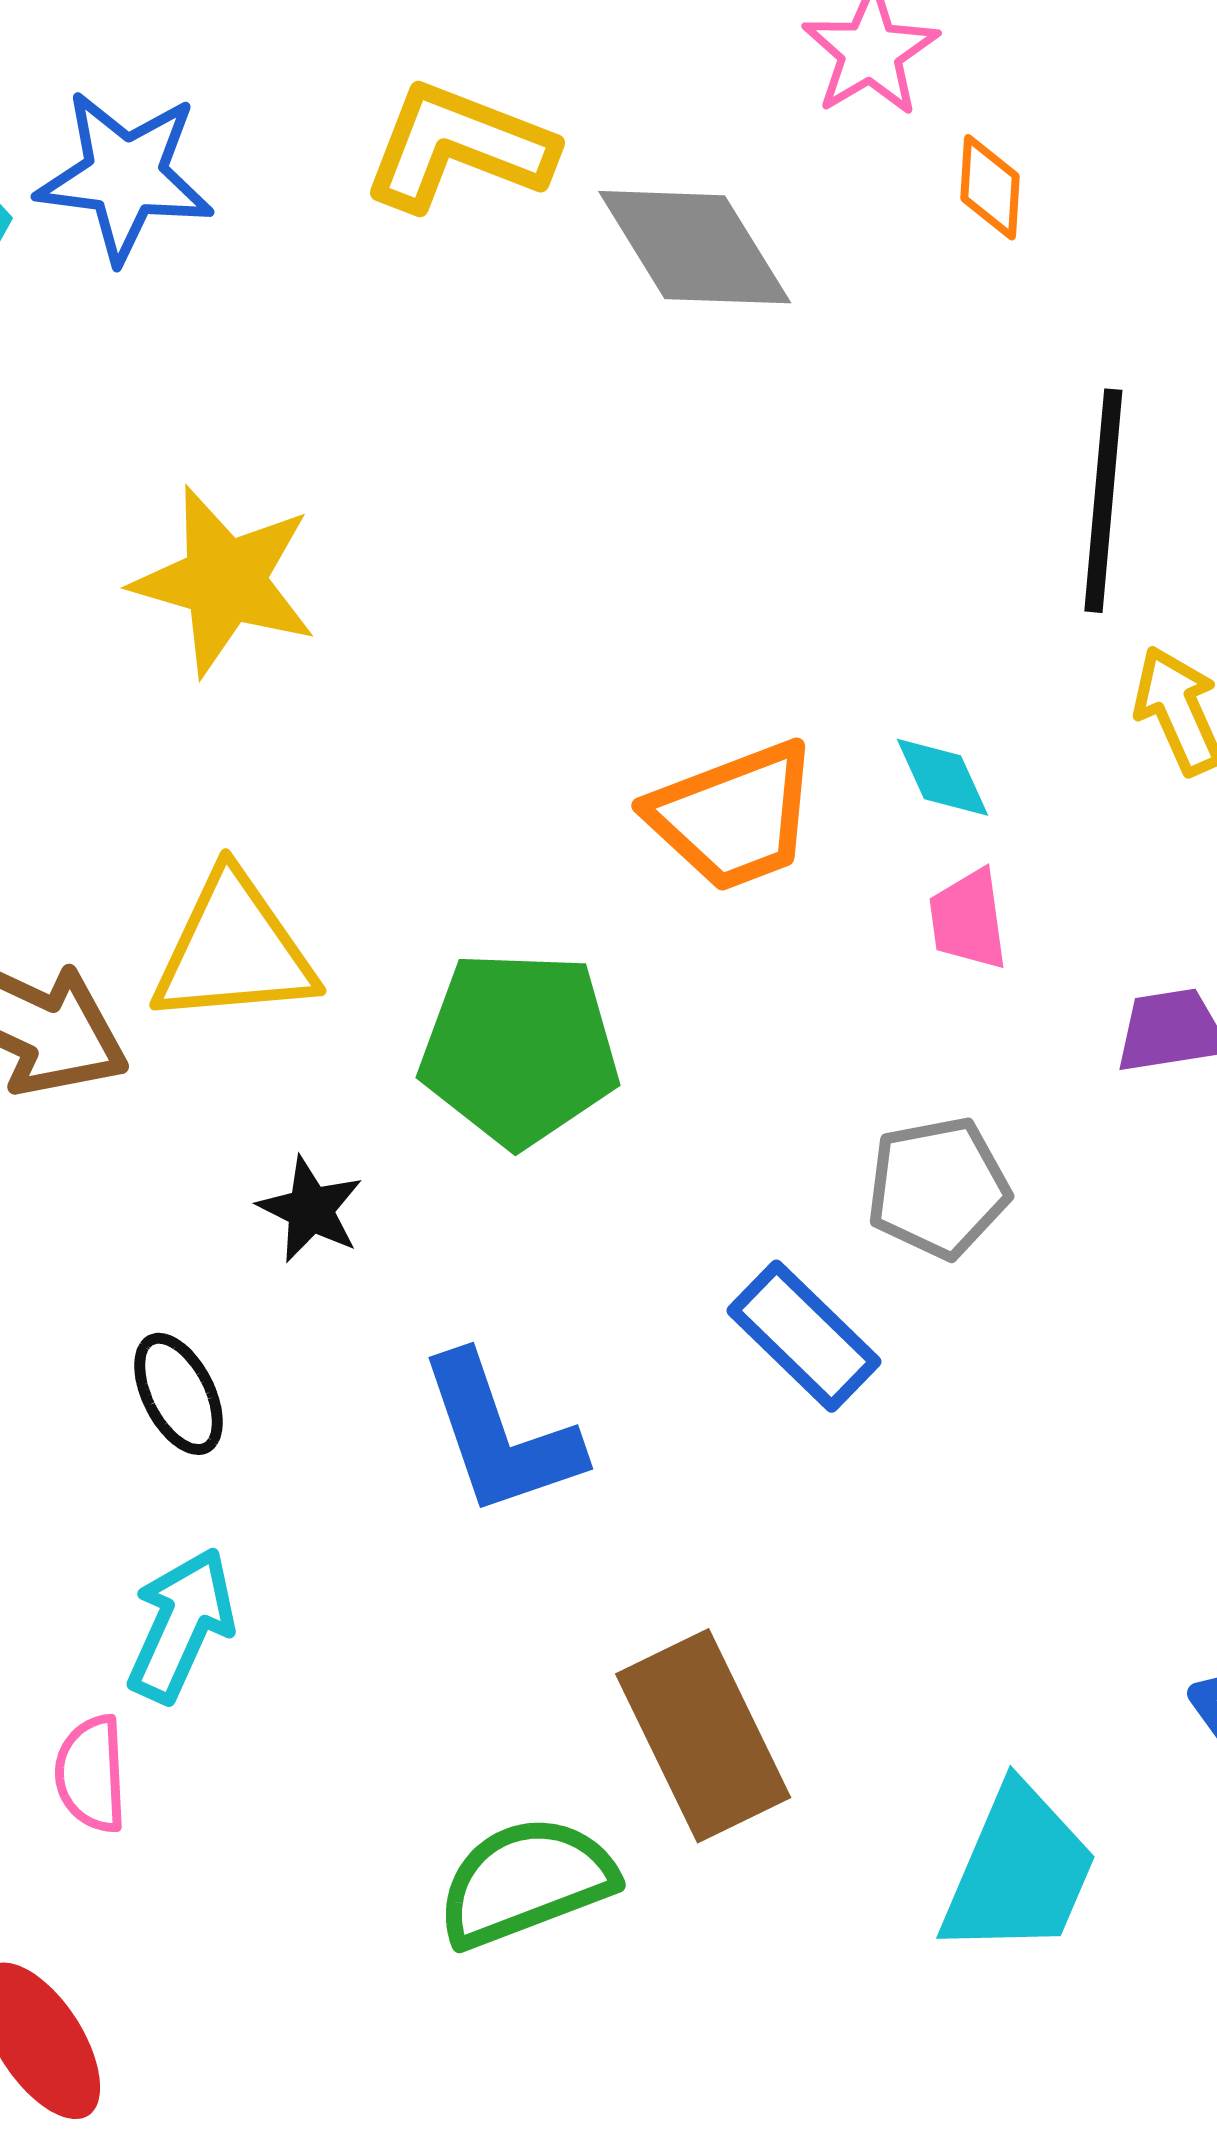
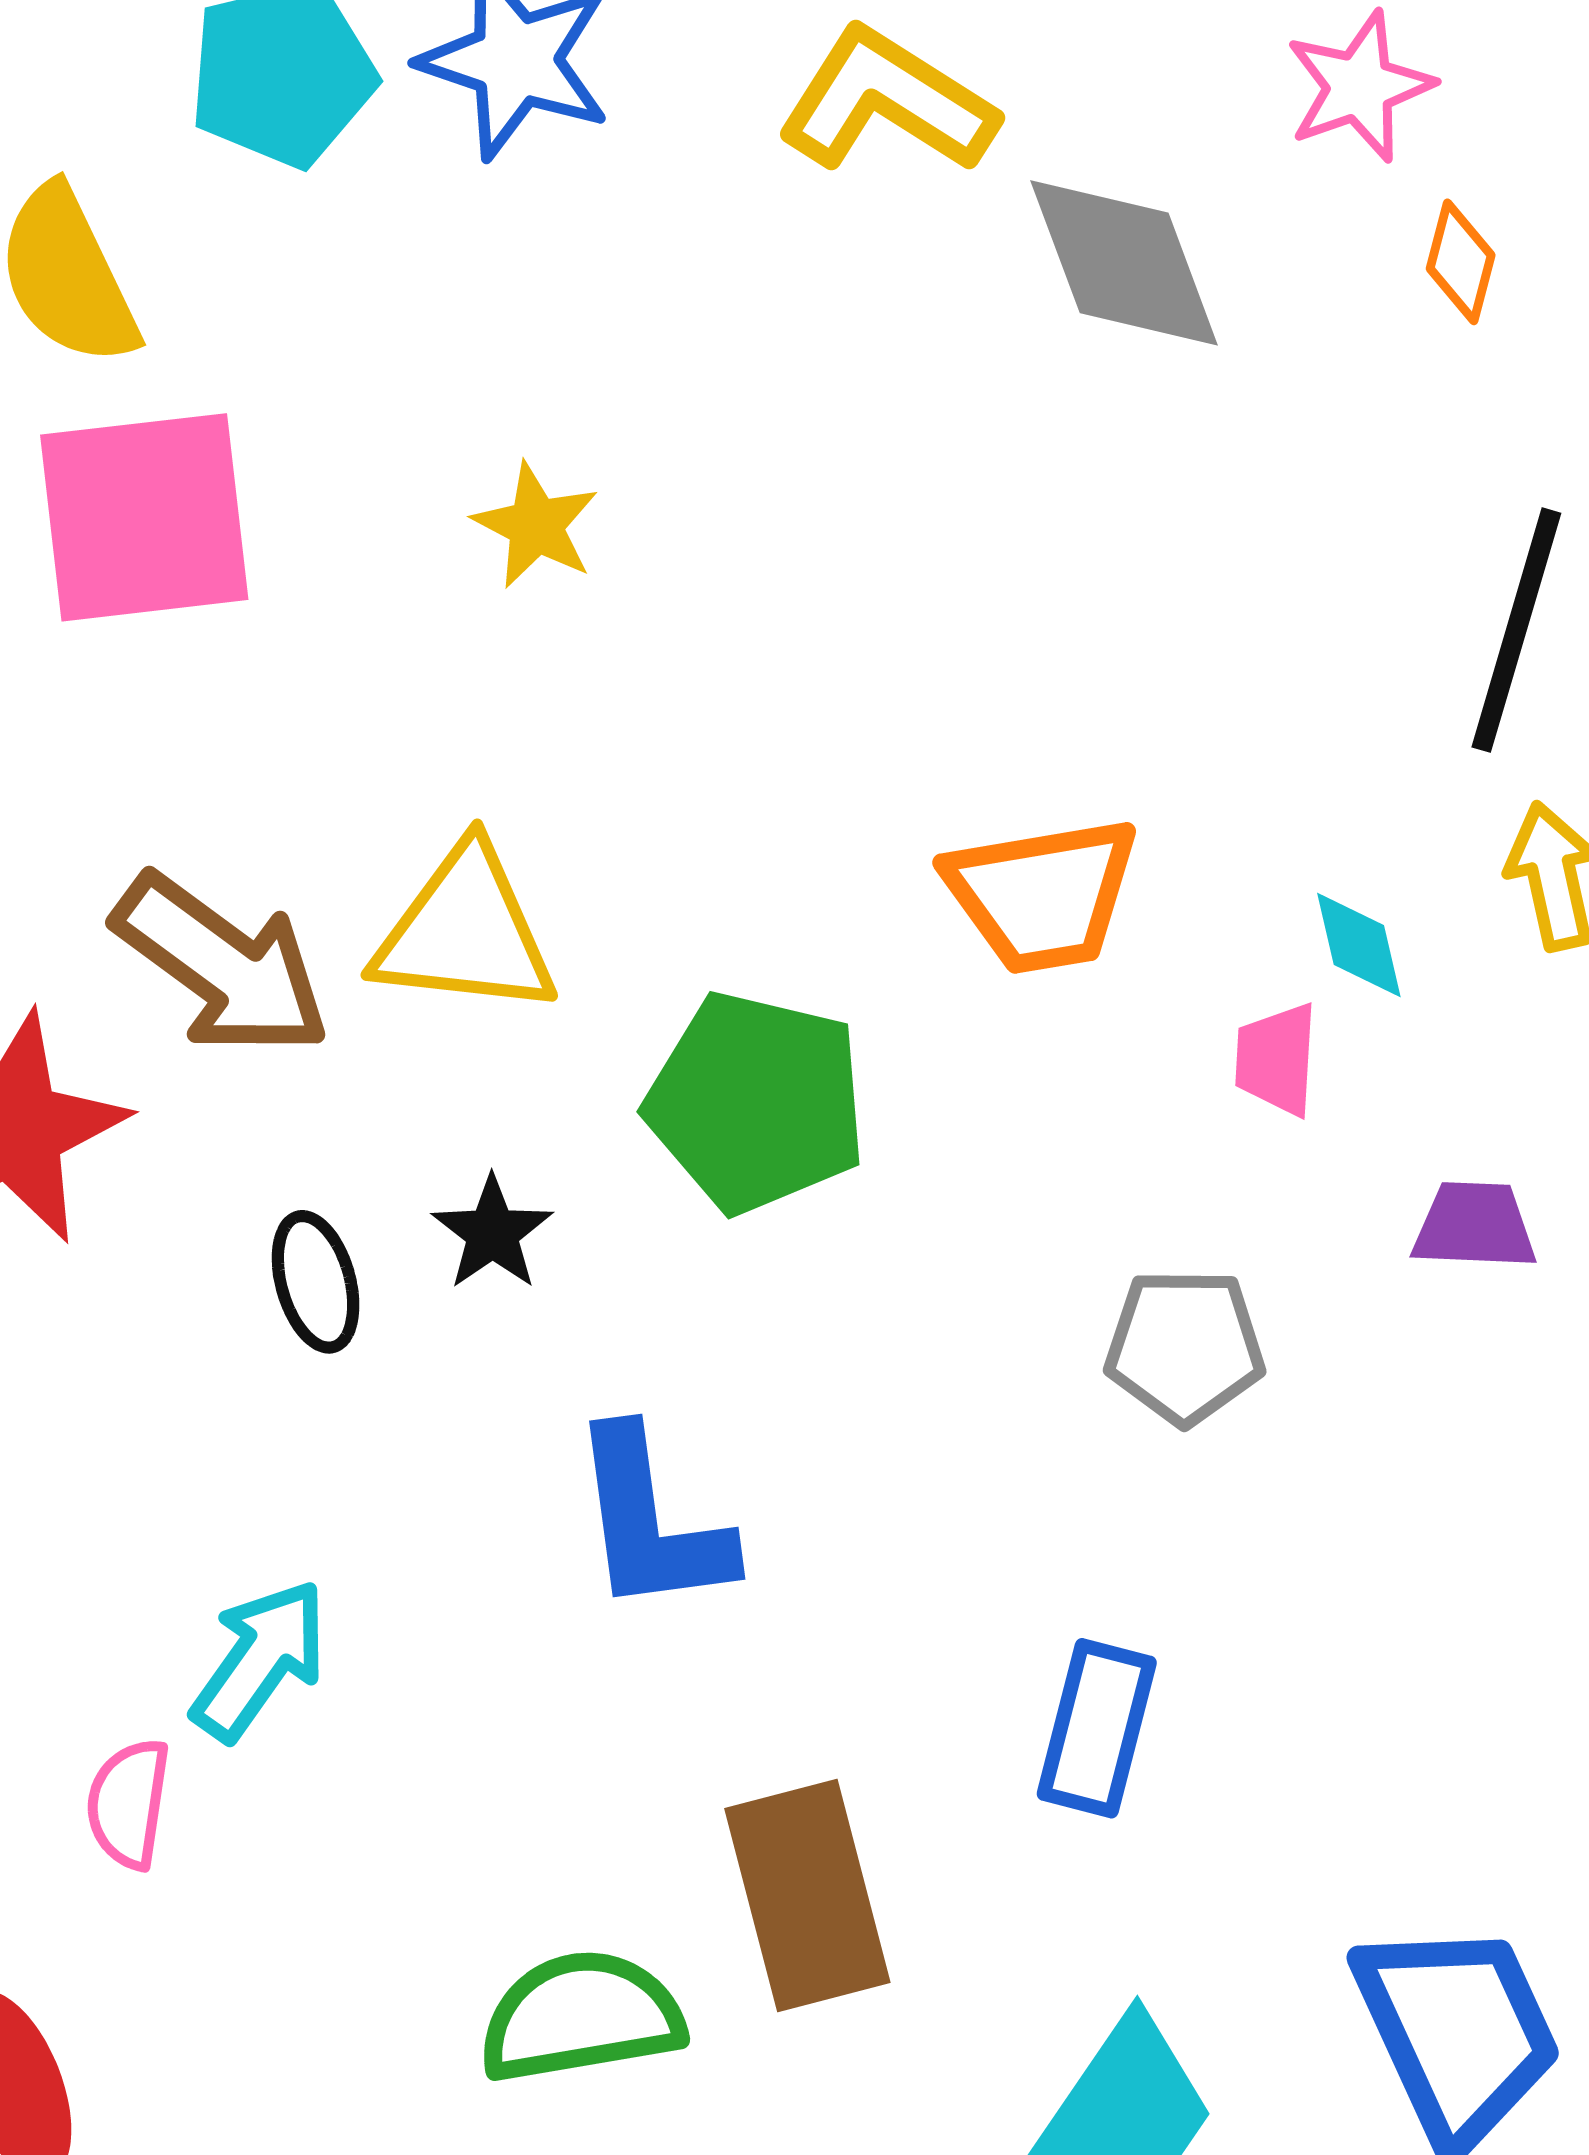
yellow star: (225, 581) -> (536, 526), size x0.6
cyan diamond: (942, 777) -> (1359, 945), moved
blue rectangle: (804, 1336) -> (1097, 1728), moved, turned 49
black ellipse: (179, 1394) -> (316, 1282), moved

